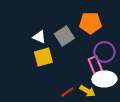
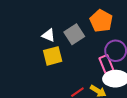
orange pentagon: (90, 23) -> (101, 21), turned 30

